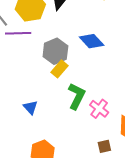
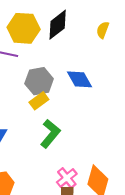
pink cross: (99, 109) -> (67, 178), moved

